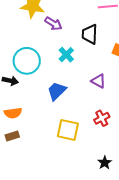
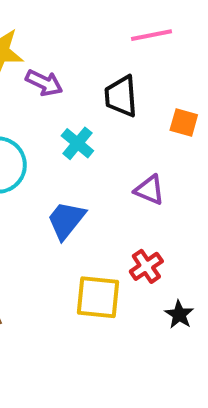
red cross: (102, 118) -> (146, 266), moved
black star: (105, 163) -> (179, 315), moved

